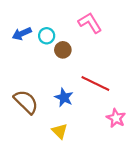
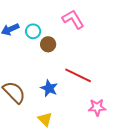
pink star: (116, 118) -> (97, 107), turned -30

